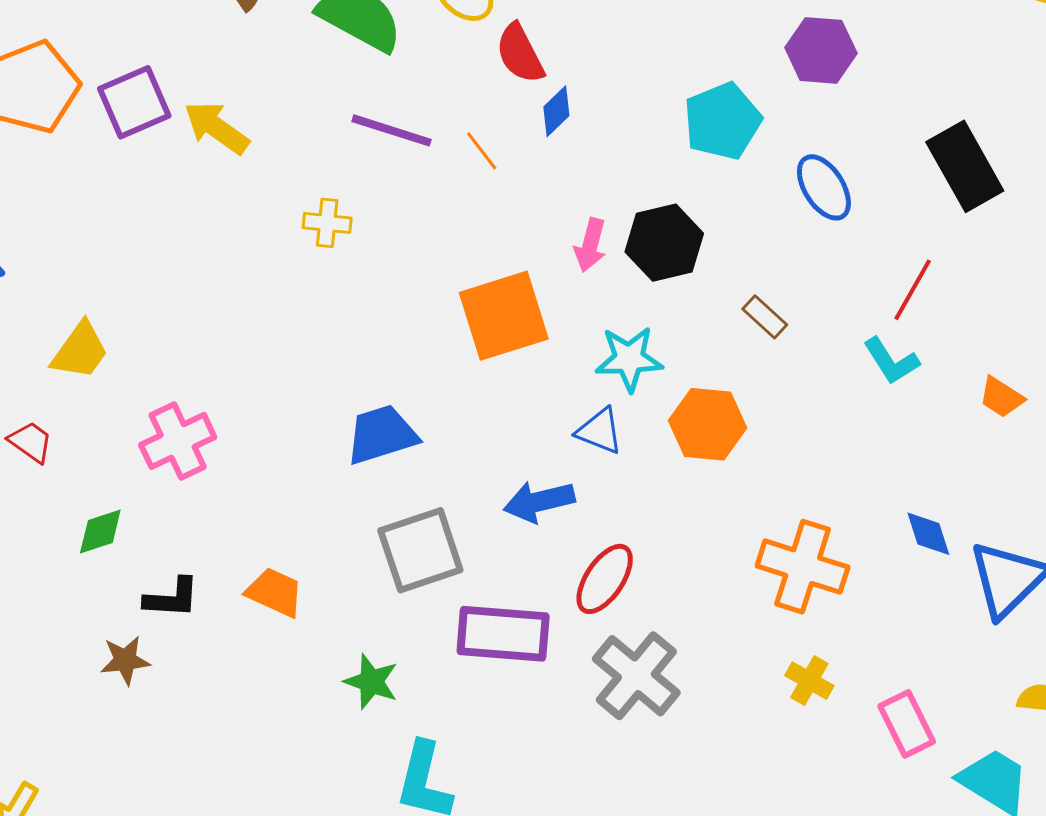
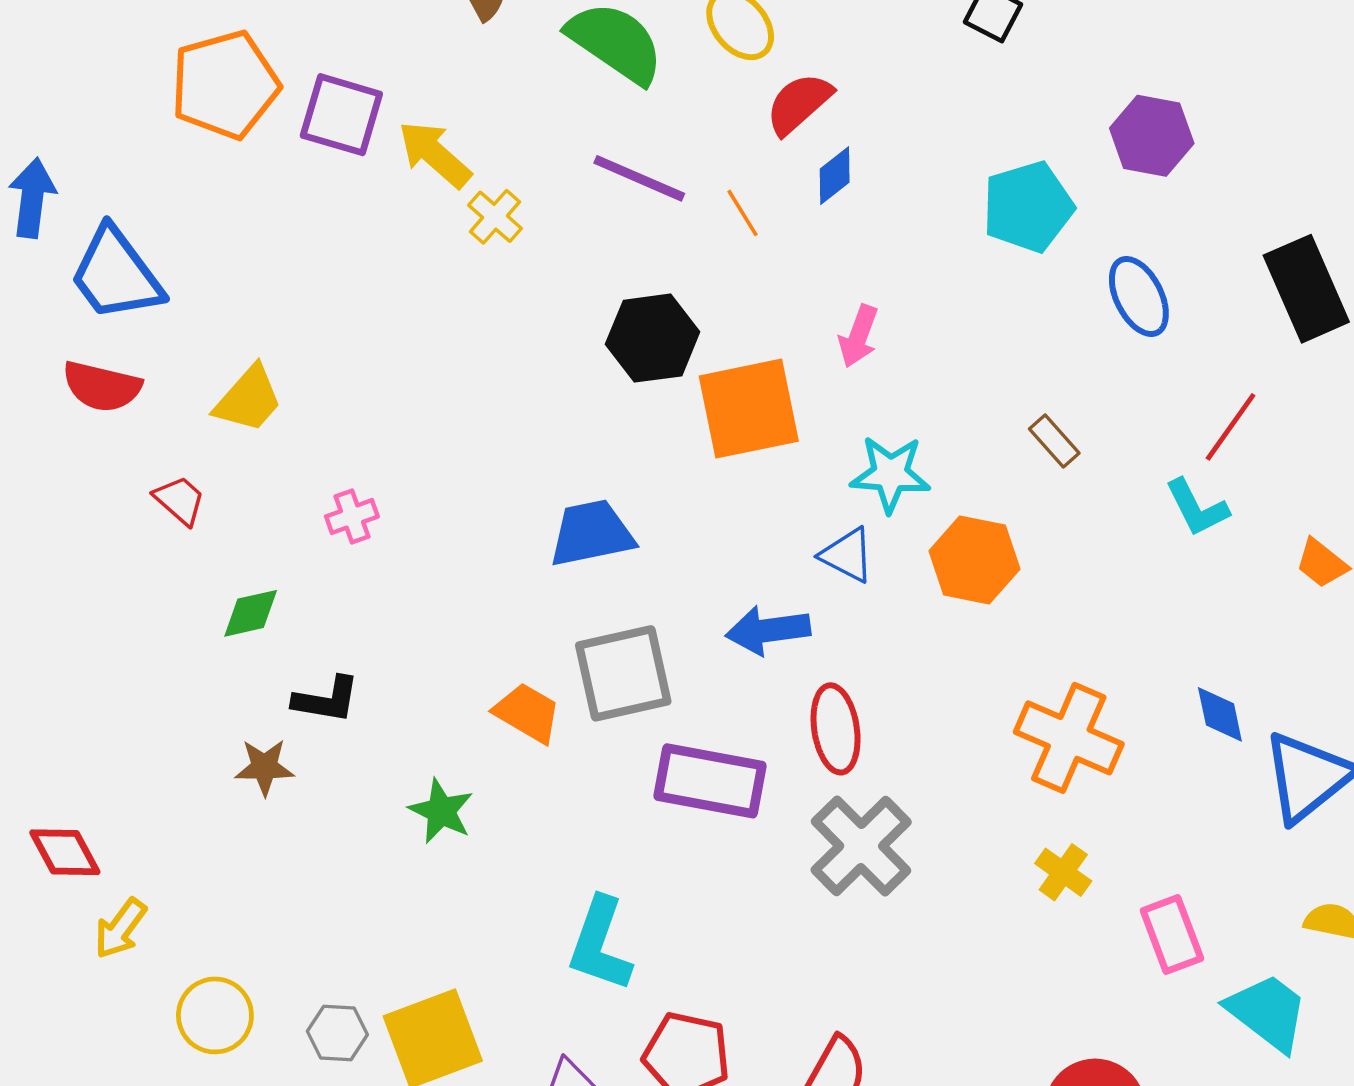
red semicircle: (520, 54) -> (799, 104), turned 70
purple square: (134, 102) -> (341, 115), turned 34
yellow cross: (327, 223) -> (495, 217), moved, turned 30
black hexagon: (664, 243) -> (653, 338), moved
pink cross: (178, 441) -> (352, 516), size x0.6
red ellipse: (605, 579) -> (836, 729), turned -48
orange trapezoid: (275, 592) -> (527, 713), moved
green star: (371, 682) -> (441, 811), moved

